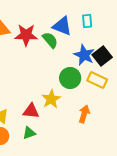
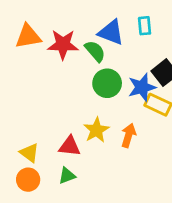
blue star: (84, 55) -> (142, 87), moved, turned 30
green circle: (70, 78) -> (107, 83), moved
orange arrow: (84, 114) -> (128, 135), moved

